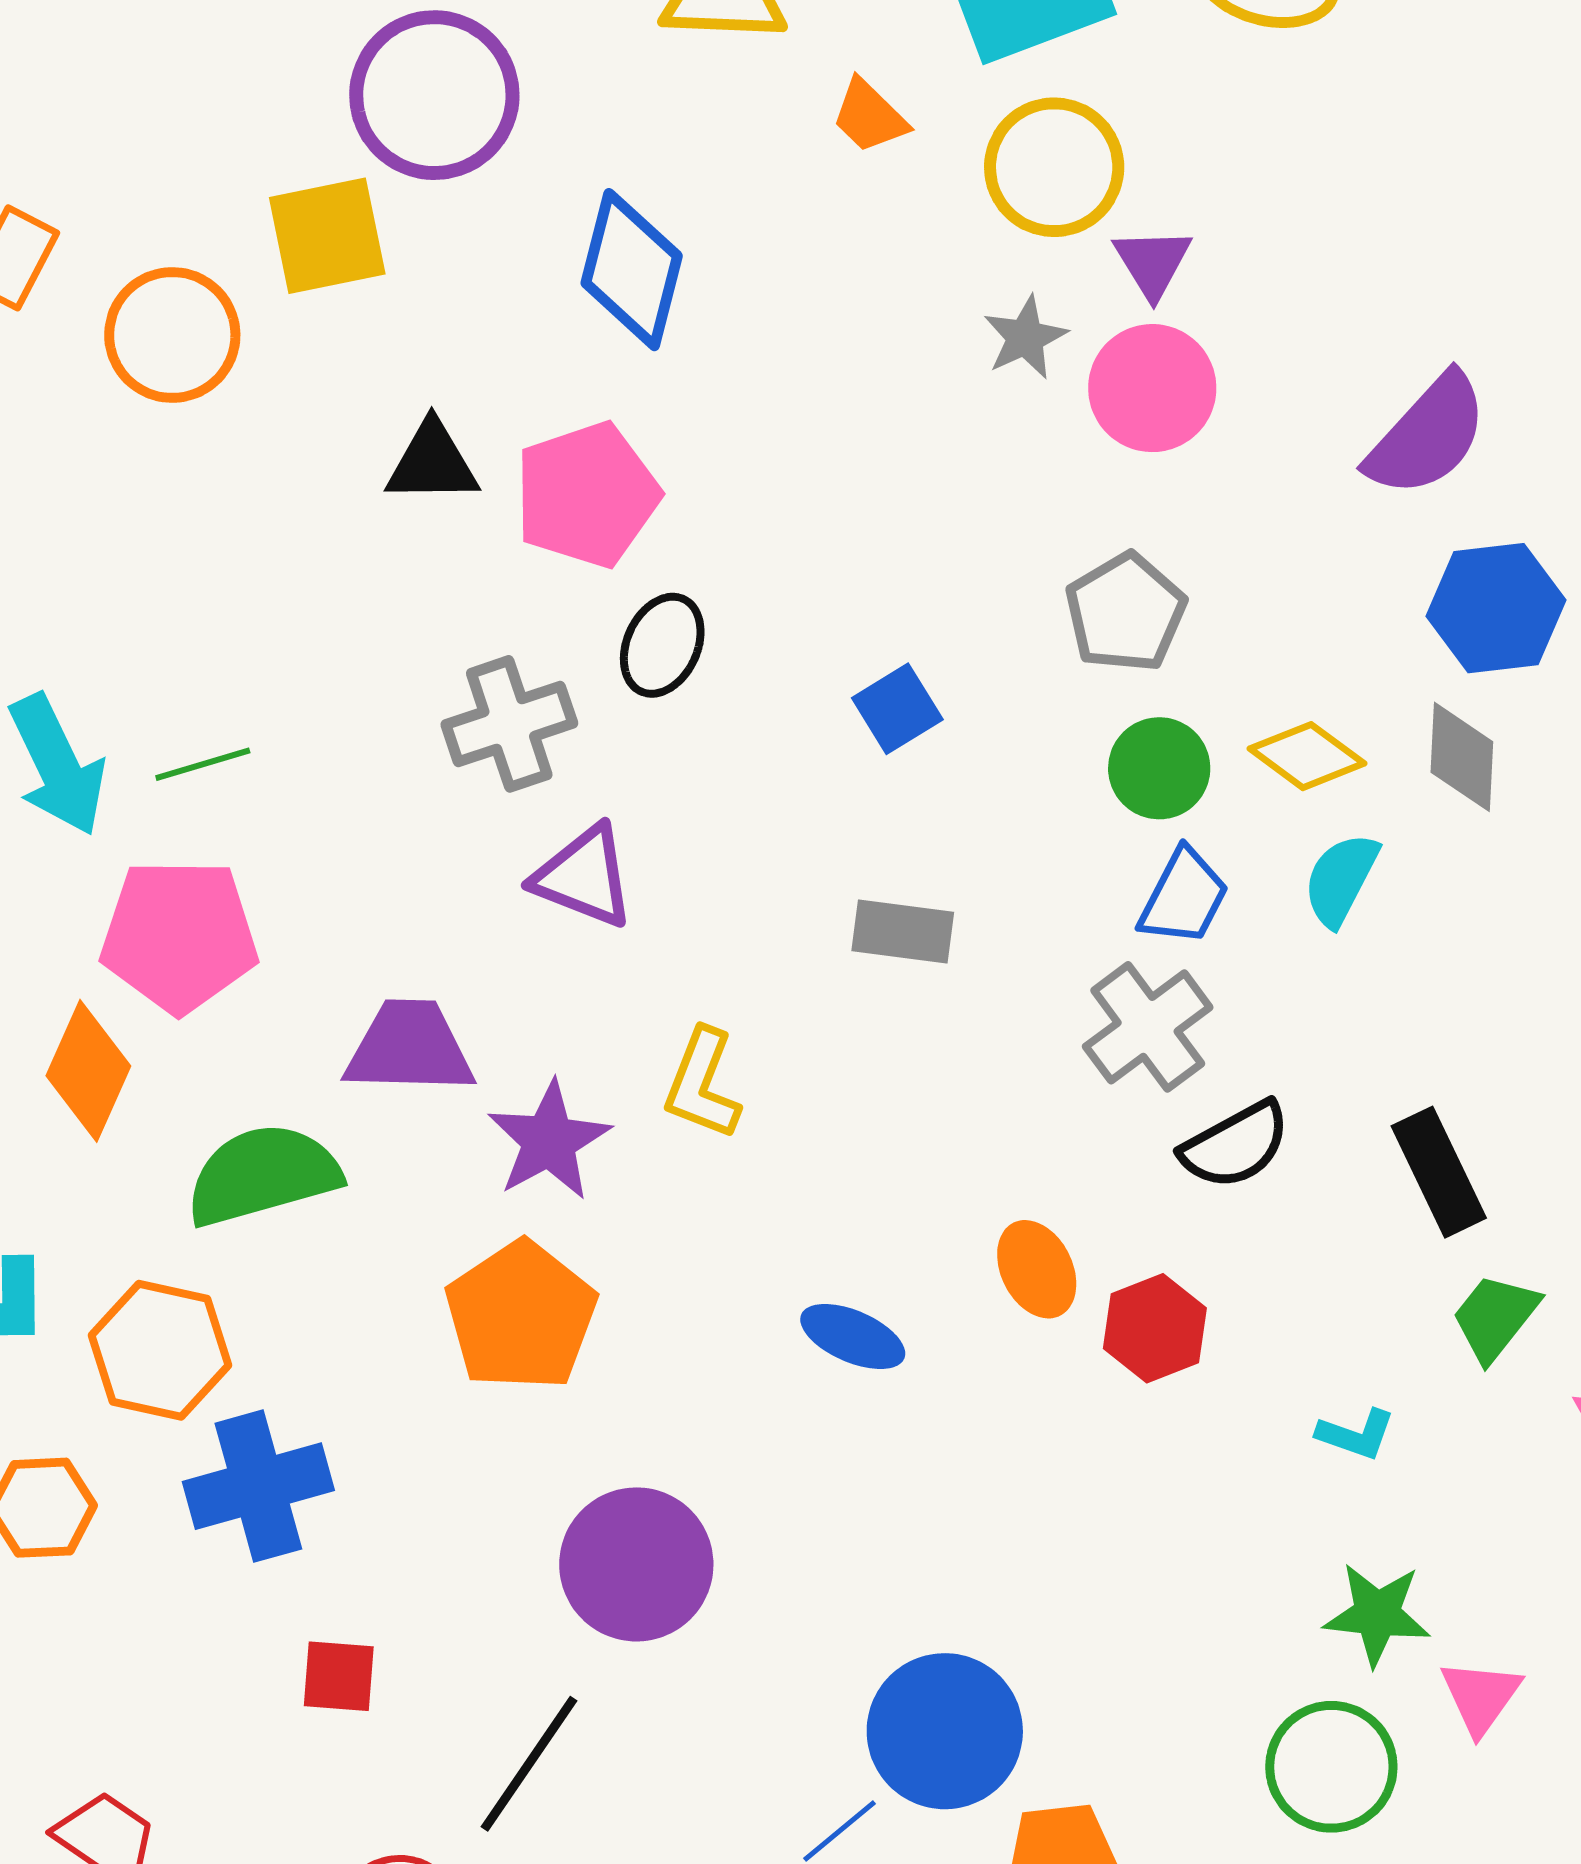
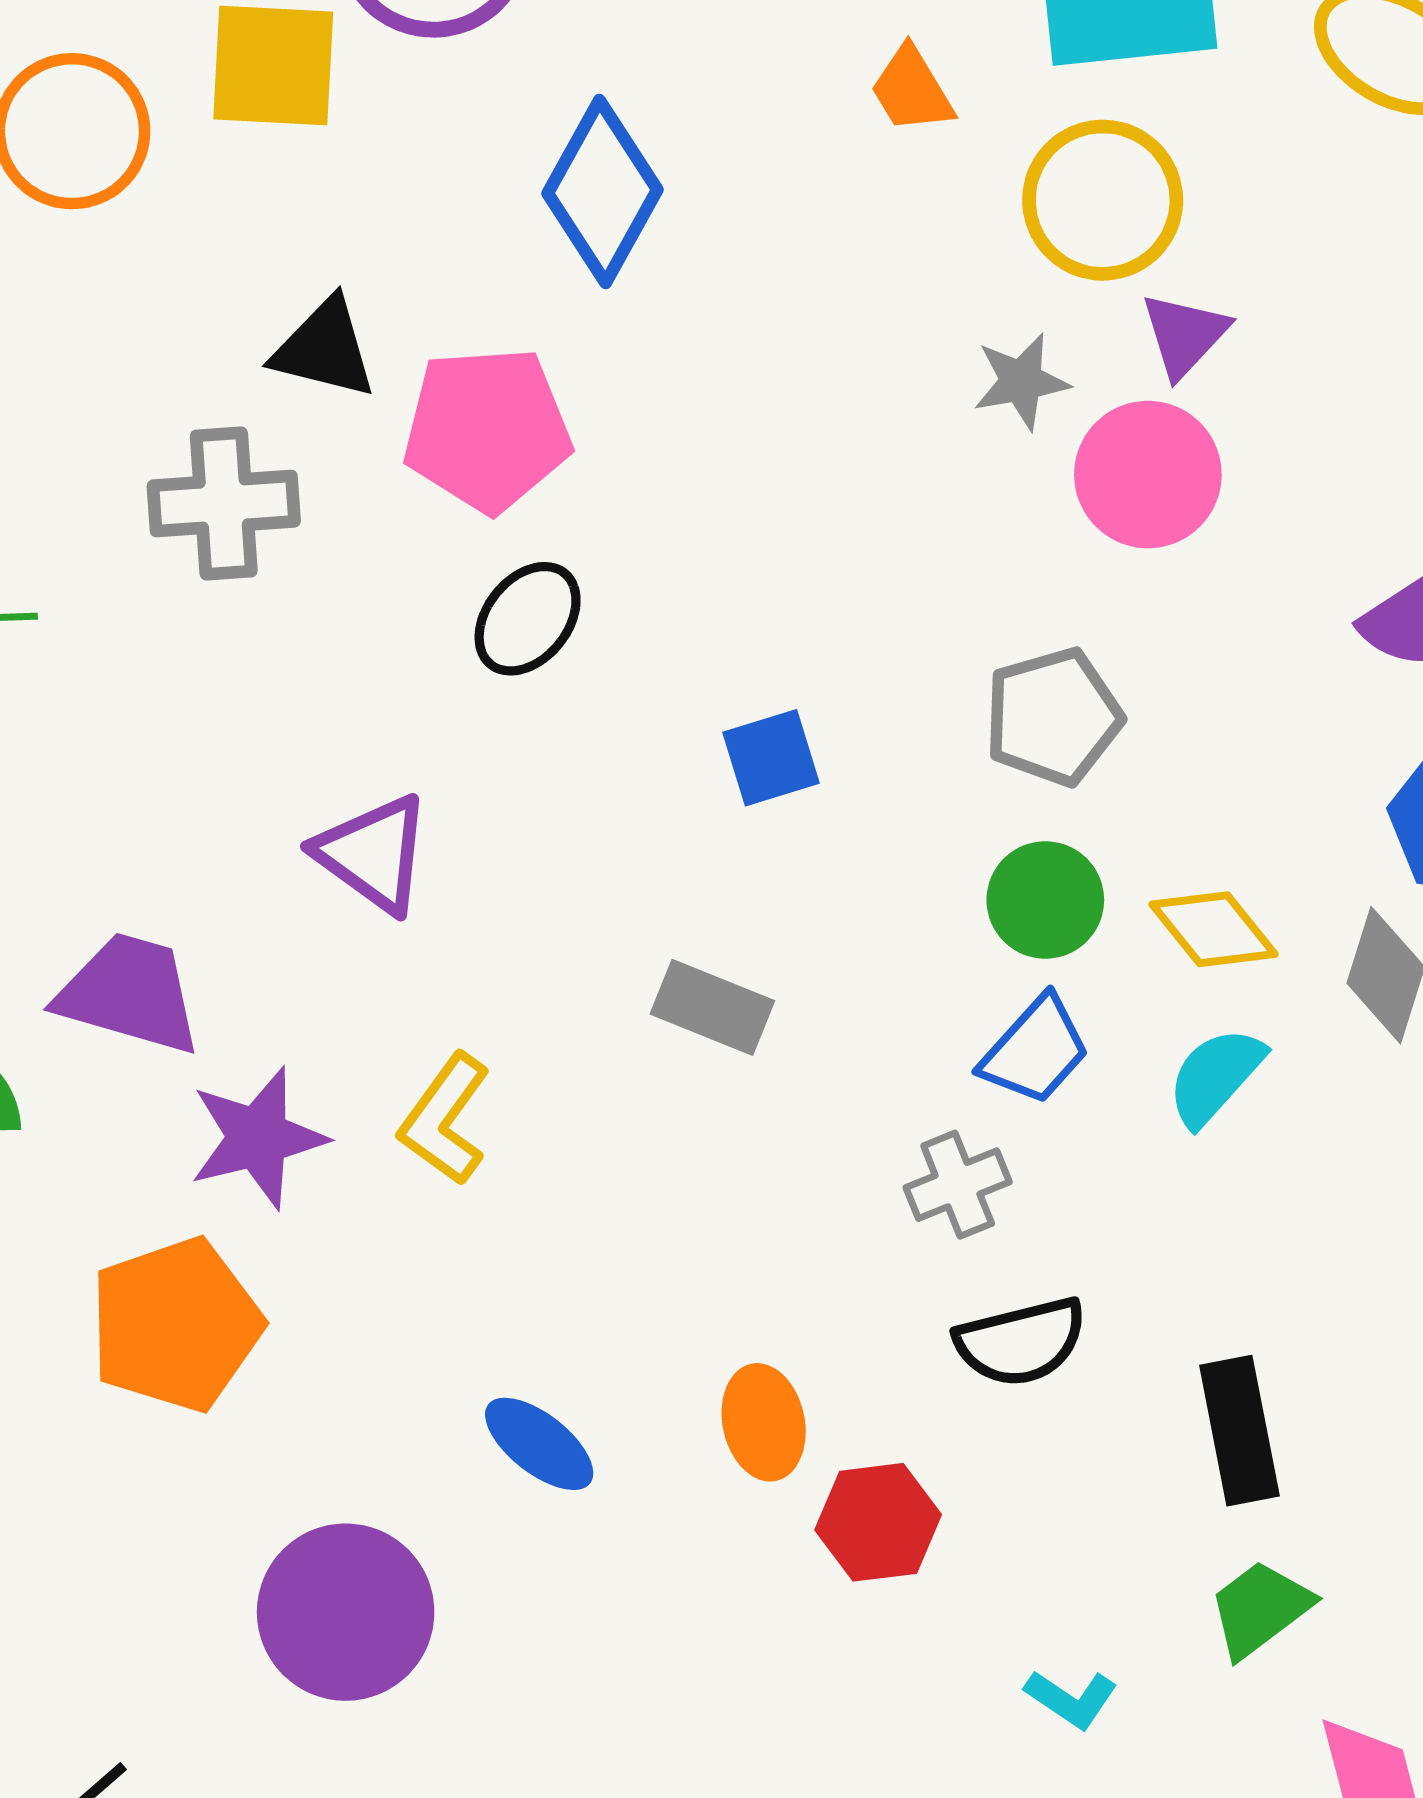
gray cross: (509, 724) -> (224, 504), moved
gray cross: (1148, 1027) -> (958, 1185), size x0.7
purple circle: (636, 1564) -> (346, 1612), moved

